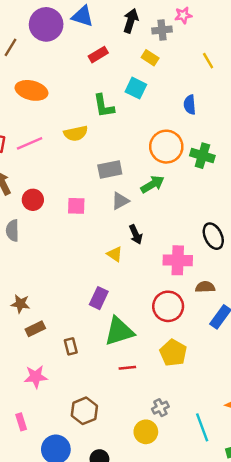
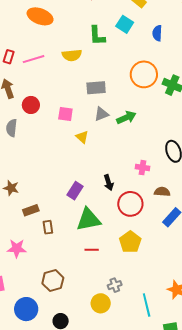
blue semicircle: (190, 105) -> (157, 33), moved
green arrow: (152, 184) -> (126, 118), moved
black arrow: (136, 234) -> (109, 183), moved
yellow triangle: (115, 254) -> (82, 137), moved
pink cross: (178, 260) -> (143, 168), size x0.6
brown rectangle: (35, 329) -> (31, 210), moved

